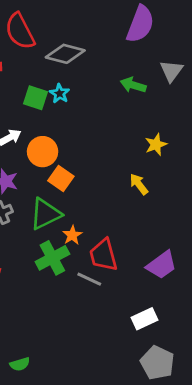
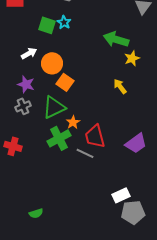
green arrow: (133, 85) -> (116, 39), moved, size x1.4
white rectangle: (145, 319) -> (121, 195), moved
gray pentagon: (157, 363) -> (133, 212), turned -30

